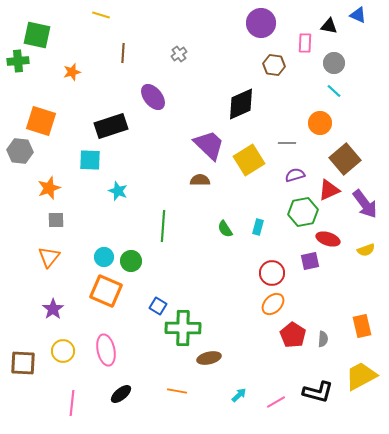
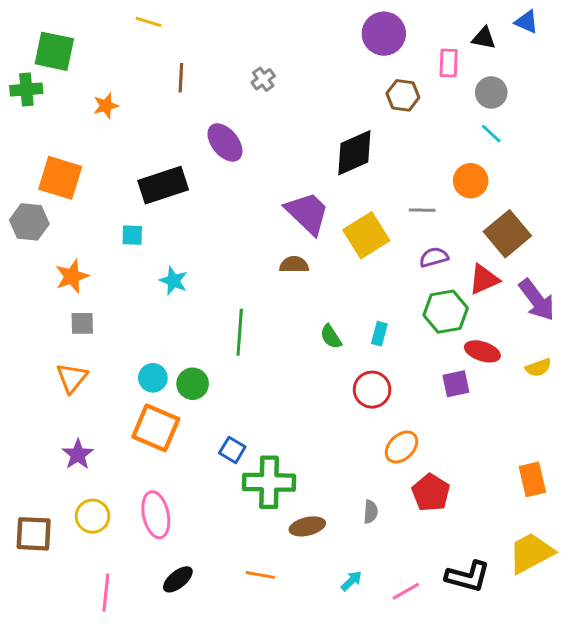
cyan square: (90, 160) -> (132, 235), size x0.7
red circle: (272, 273) -> (372, 390), moved
gray semicircle: (323, 339) -> (371, 512), moved

